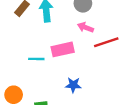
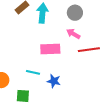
cyan line: (36, 59) -> (33, 72), moved

